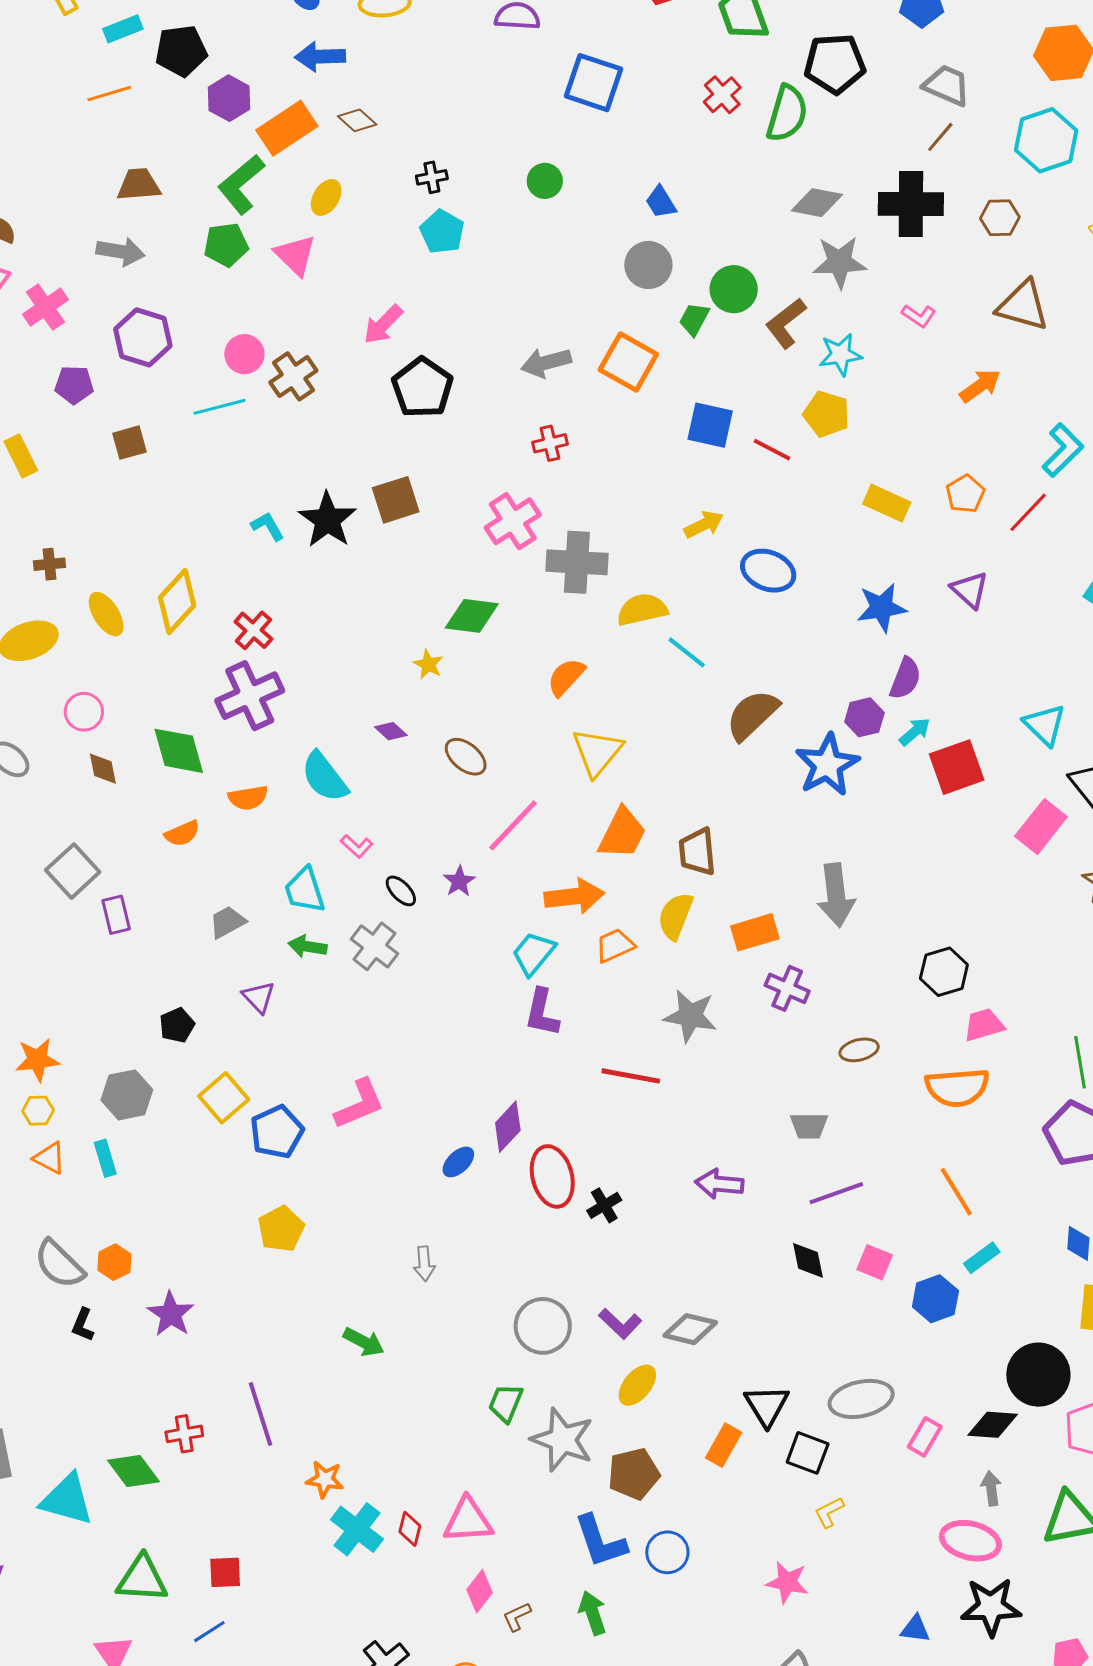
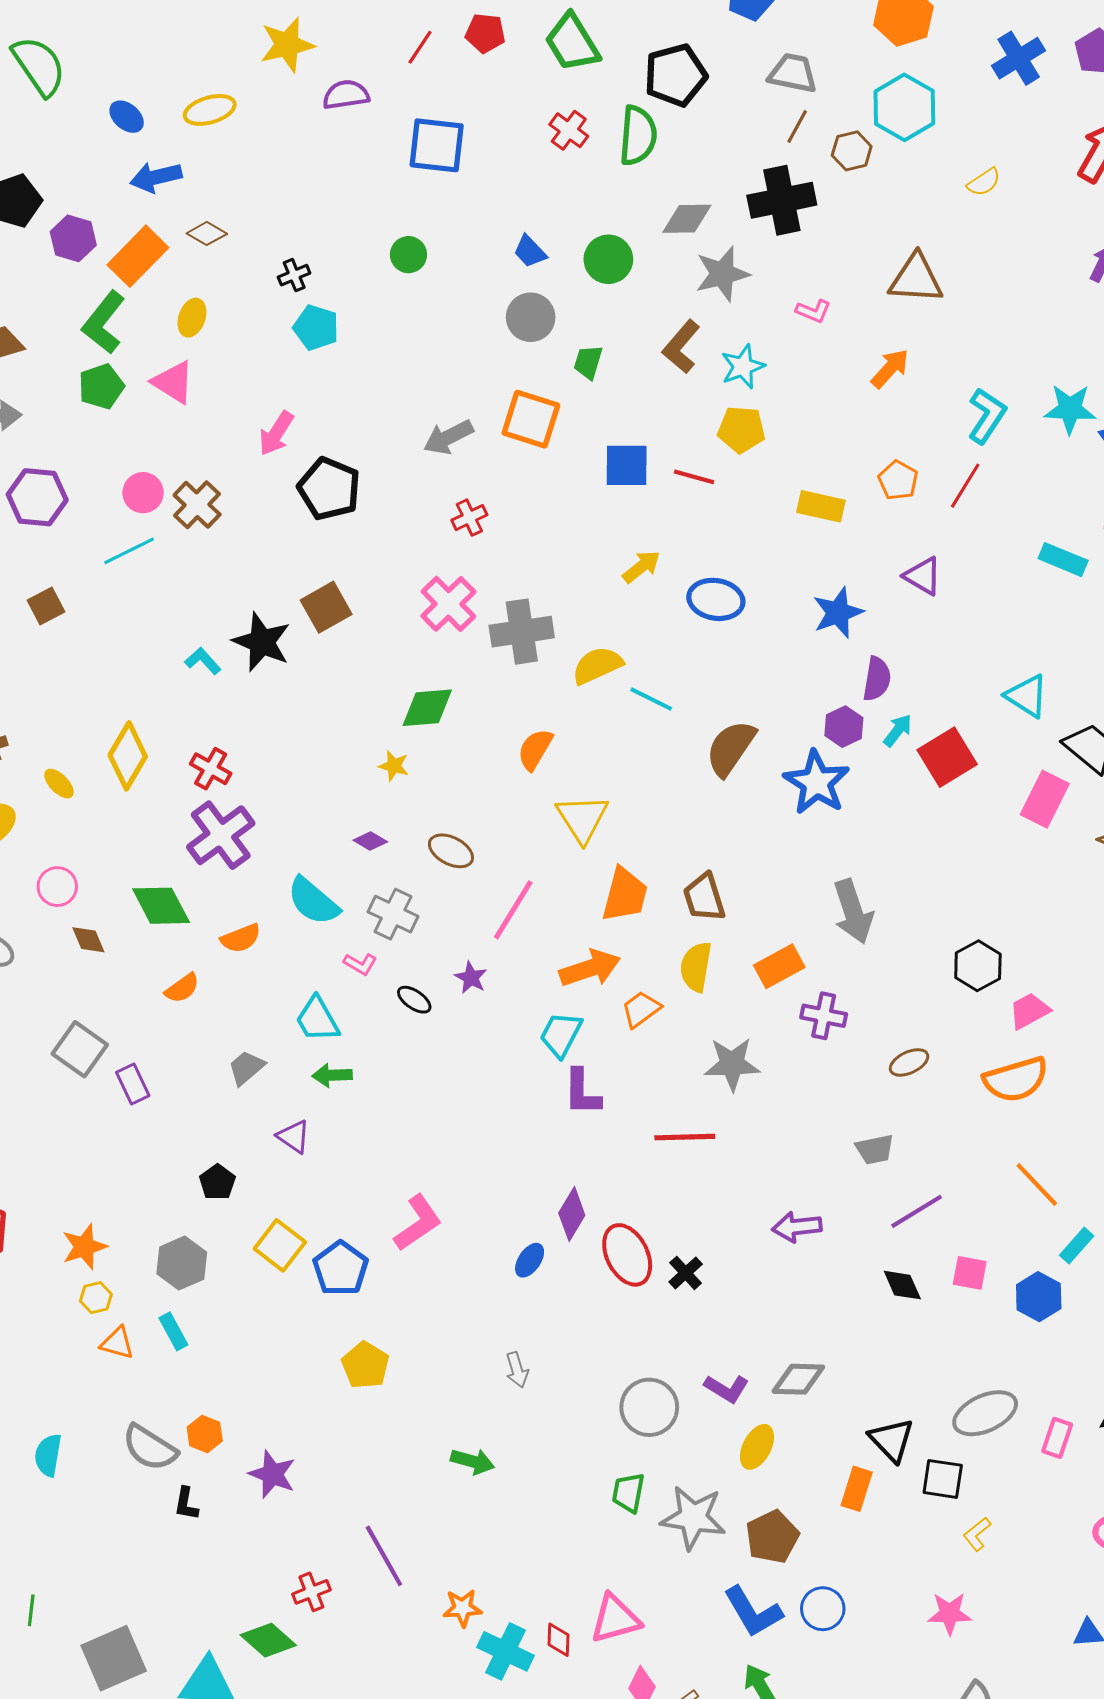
brown hexagon: (1000, 218) -> (852, 151), moved
green circle: (734, 289) -> (608, 259), moved
yellow ellipse: (106, 614) -> (59, 784), size x0.7
gray cross: (374, 946) -> (393, 914), moved

